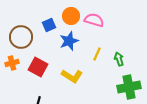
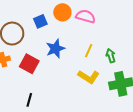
blue star: (69, 41) -> (55, 49), moved
yellow L-shape: (72, 76) -> (89, 77), moved

